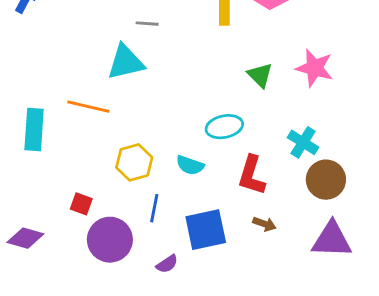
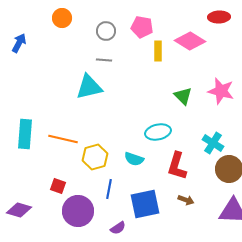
orange line: (88, 107) -> (63, 139), moved

